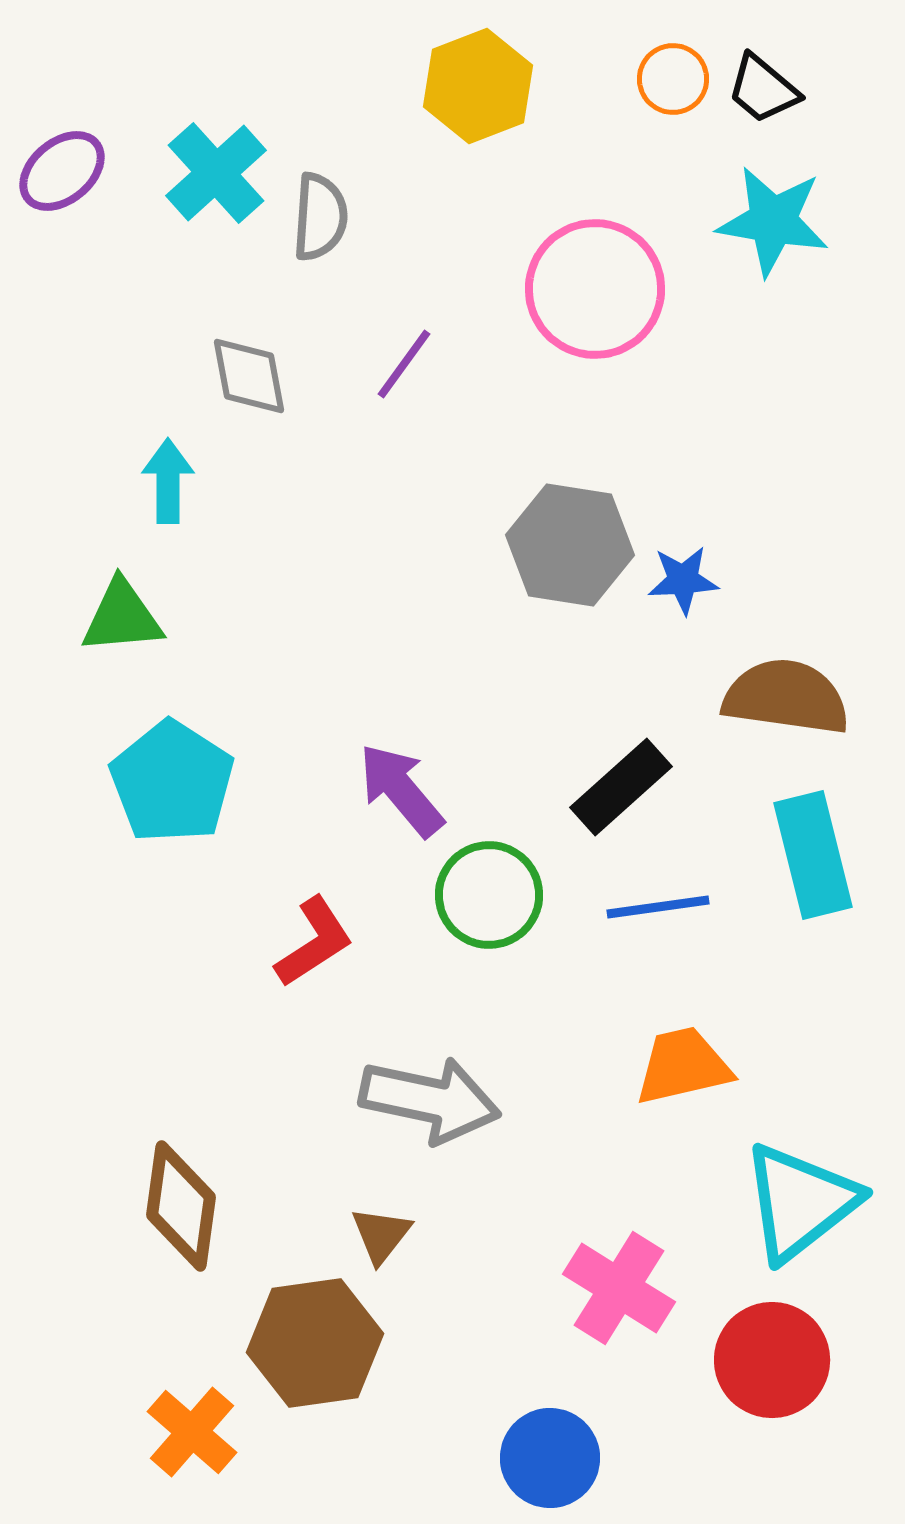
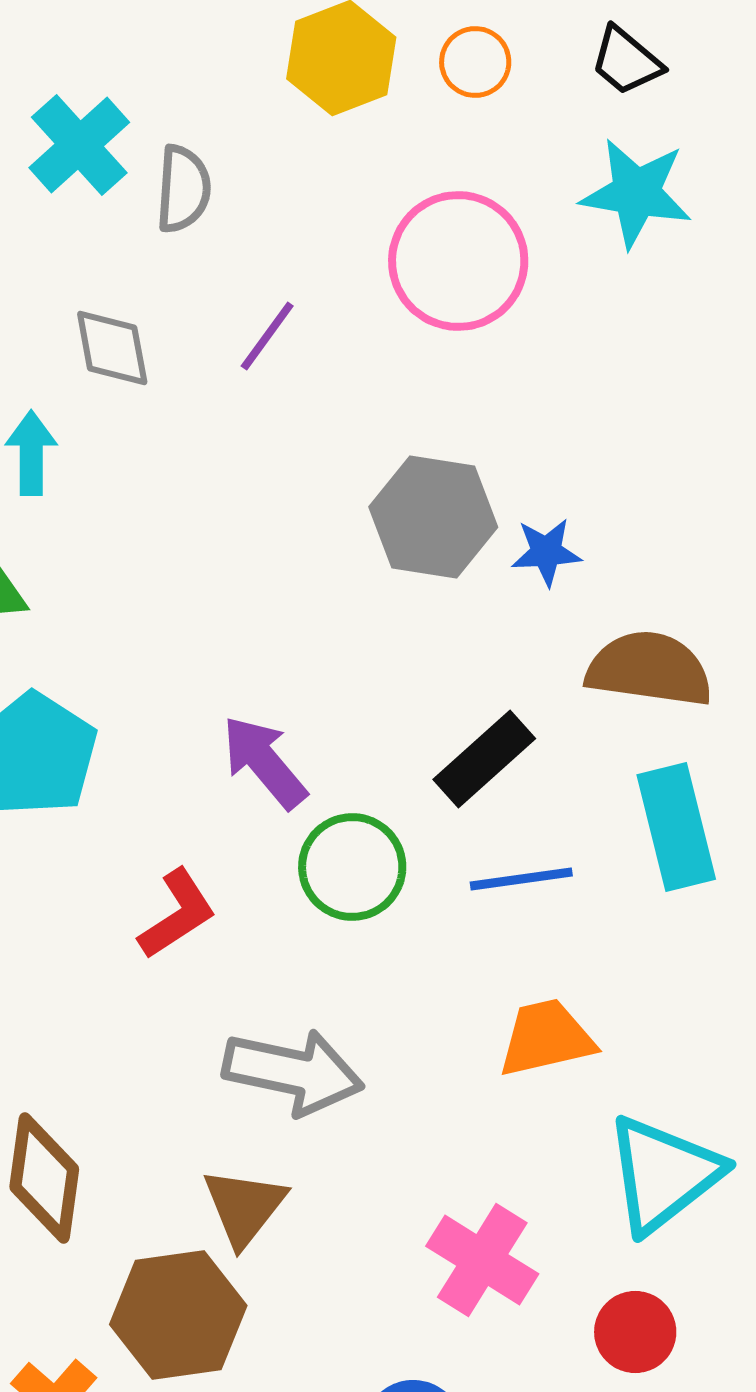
orange circle: (673, 79) -> (475, 62), moved
brown triangle: (381, 1235) -> (244, 1207), size x1.4
red circle: (772, 1360) -> (635, 1332), size x0.7

